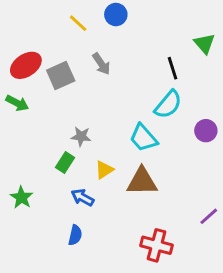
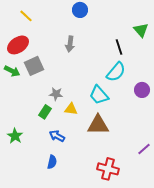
yellow line: (78, 23) -> (26, 16), moved
gray arrow: (101, 64) -> (70, 44), turned 42
gray square: (61, 75) -> (34, 66), moved
yellow triangle: (104, 170) -> (71, 109), moved, turned 40

